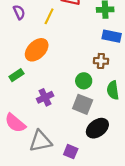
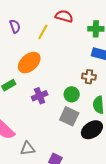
purple cross: (45, 97) -> (40, 96), moved
black ellipse: (97, 128) -> (92, 130), moved
gray triangle: (40, 141) -> (28, 149), size x0.7

